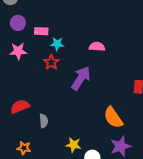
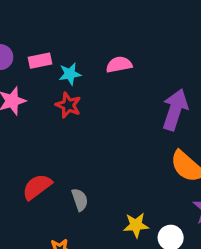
pink semicircle: (97, 47) -> (119, 65), moved
purple arrow: (81, 78) -> (175, 110), moved

